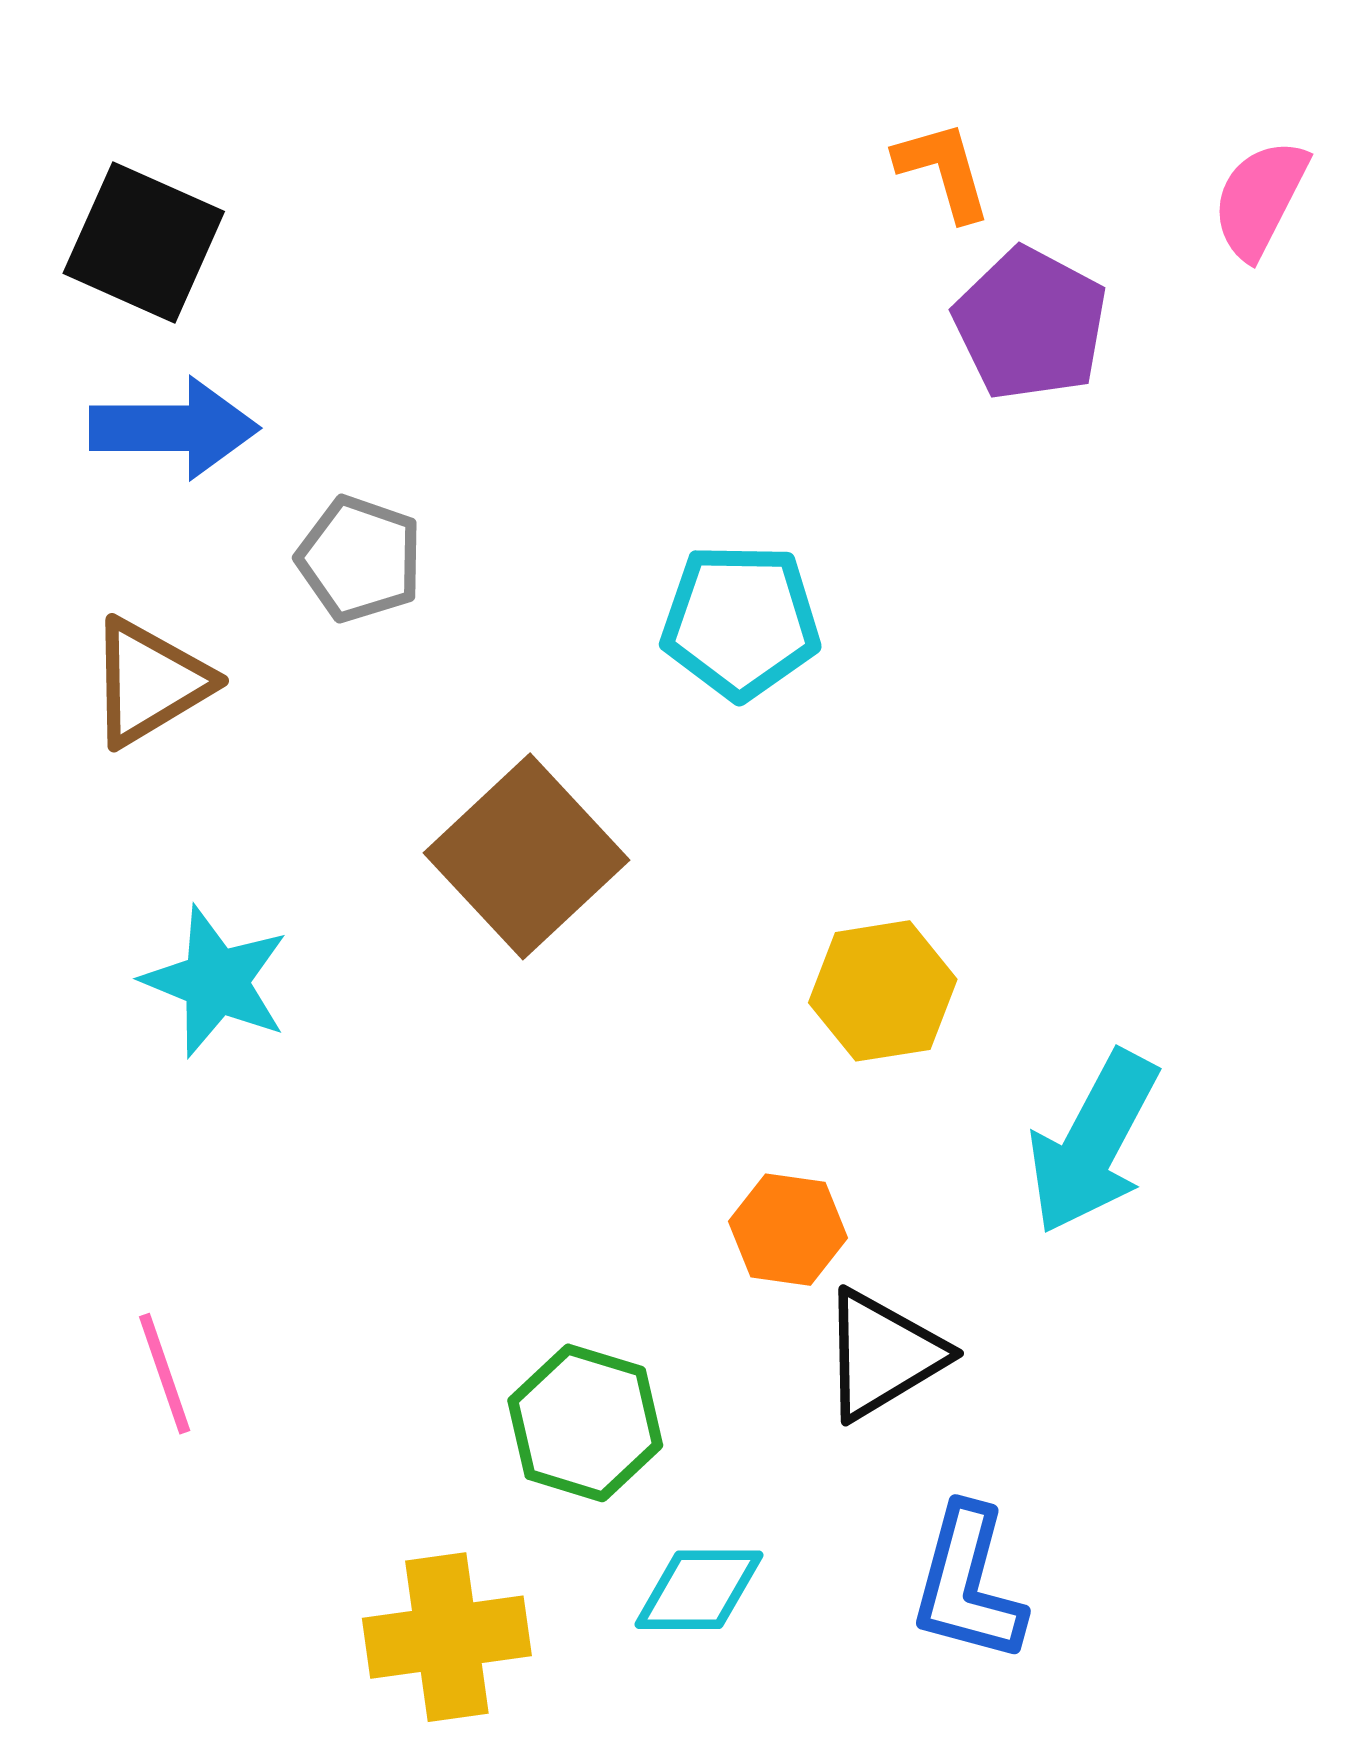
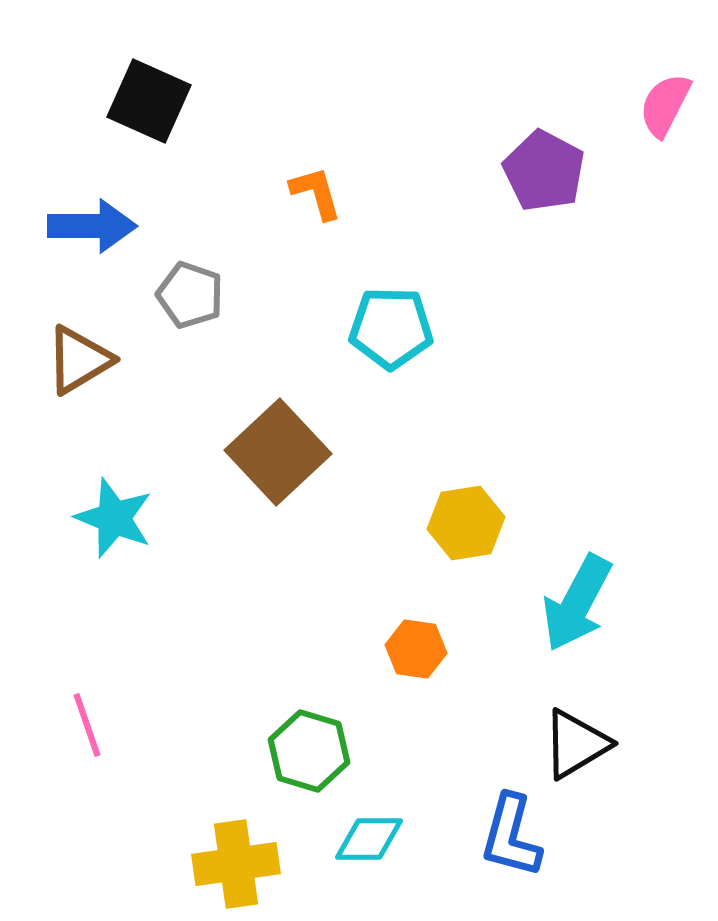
orange L-shape: (943, 170) -> (316, 193), moved
black square: (144, 242) -> (149, 101), moved
black triangle: (883, 1355) -> (576, 744), moved

